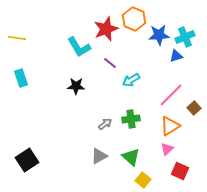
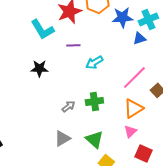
purple line: (110, 63) -> (73, 45), turned -40

